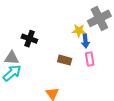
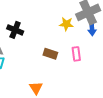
blue arrow: (85, 41) -> (92, 28), moved

